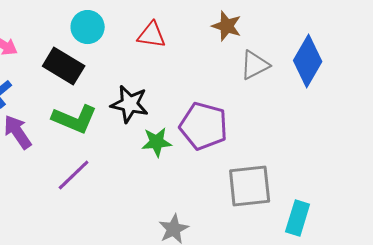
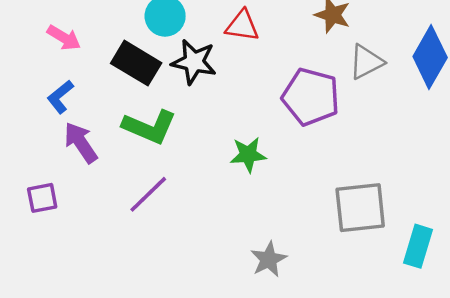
black star: (130, 104) -> (194, 62), moved
purple pentagon: (204, 126) -> (311, 97), moved

